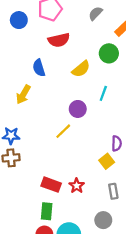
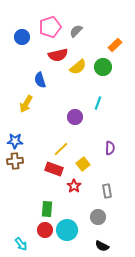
gray semicircle: (96, 13) -> (76, 31), moved
yellow semicircle: (81, 69) -> (78, 67), moved
yellow line: (63, 131) -> (61, 149), moved
yellow square: (107, 161) -> (83, 164), moved
red rectangle: (51, 185) -> (54, 169), moved

